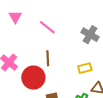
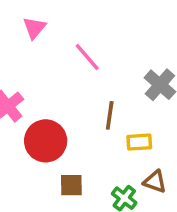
brown line: (48, 58) -> (110, 115), moved

